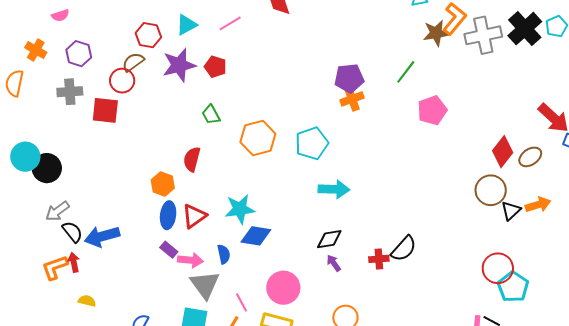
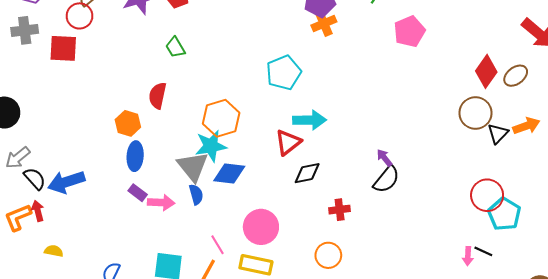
orange hexagon: (258, 138) -> (221, 118), moved
red triangle: (194, 216) -> (288, 142), moved
red cross: (379, 259) -> (340, 210), moved
purple arrow: (334, 263) -> (384, 158), moved
gray triangle: (205, 285) -> (193, 166), moved

